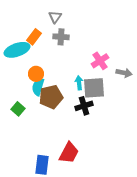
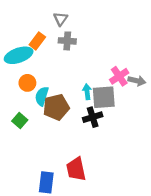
pink cross: (100, 61) -> (119, 76), moved
orange circle: (36, 74) -> (27, 83), moved
red trapezoid: (69, 153) -> (76, 169), turned 140

